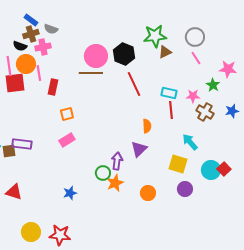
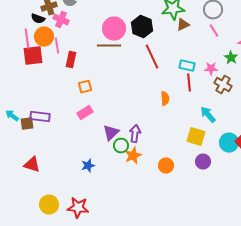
pink cross: (43, 47) -> (61, 20), turned 35
purple triangle: (139, 149) -> (111, 133), moved

